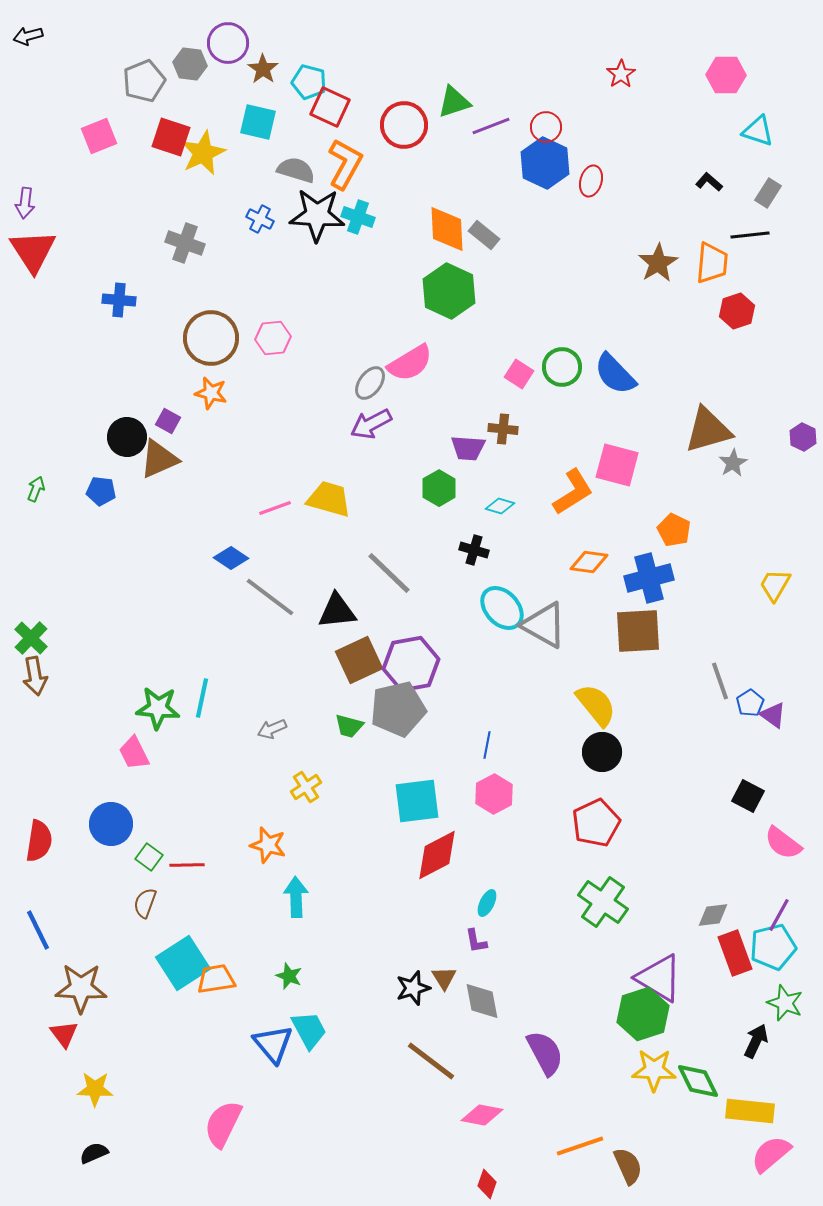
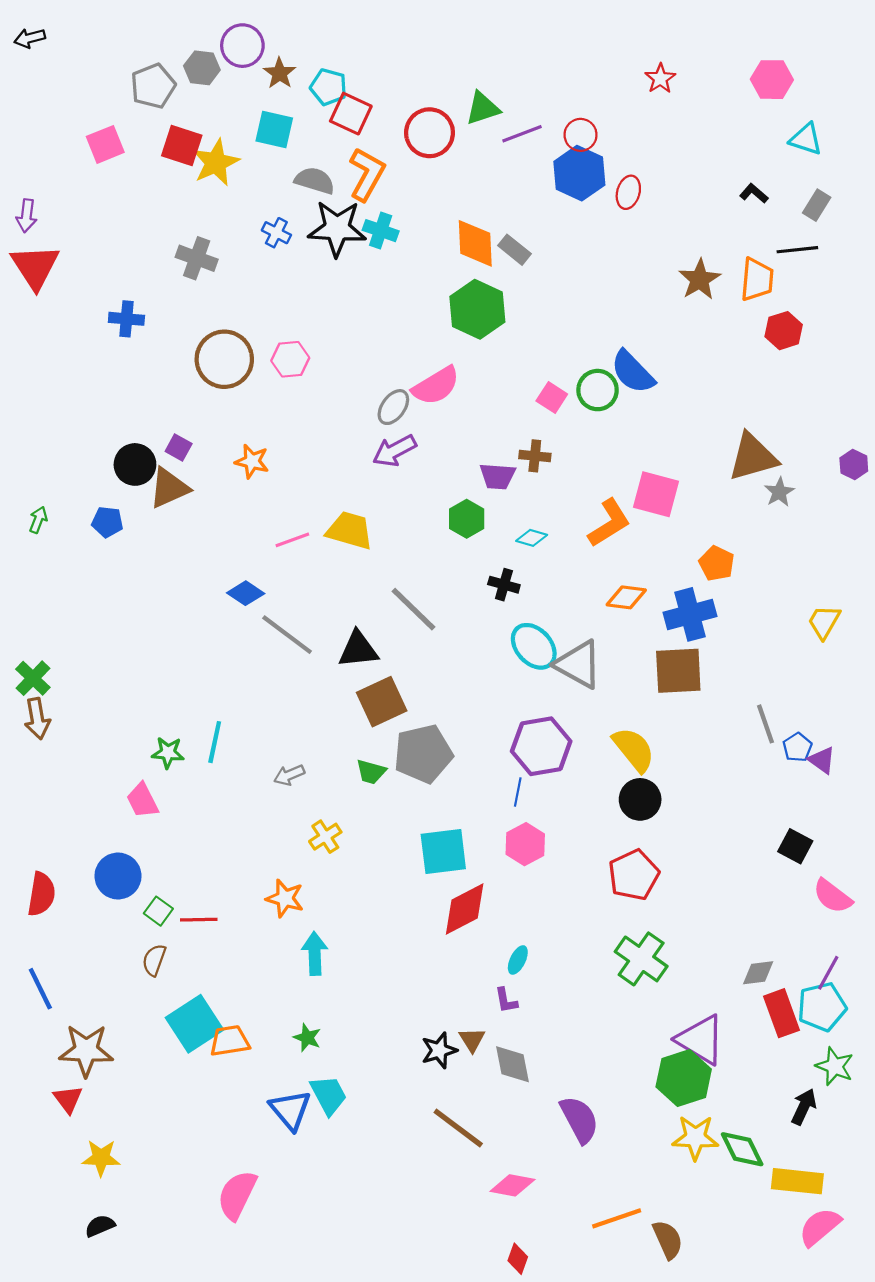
blue semicircle: (615, 374) -> (633, 372), moved
orange star: (211, 393) -> (252, 461), moved
purple hexagon: (411, 664) -> (541, 746), moved
green star: (158, 708) -> (168, 753), size x0.7

